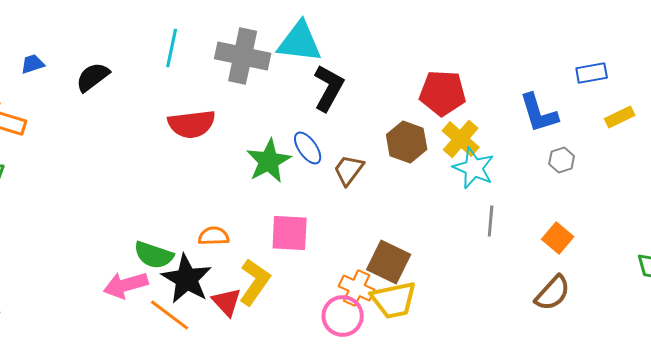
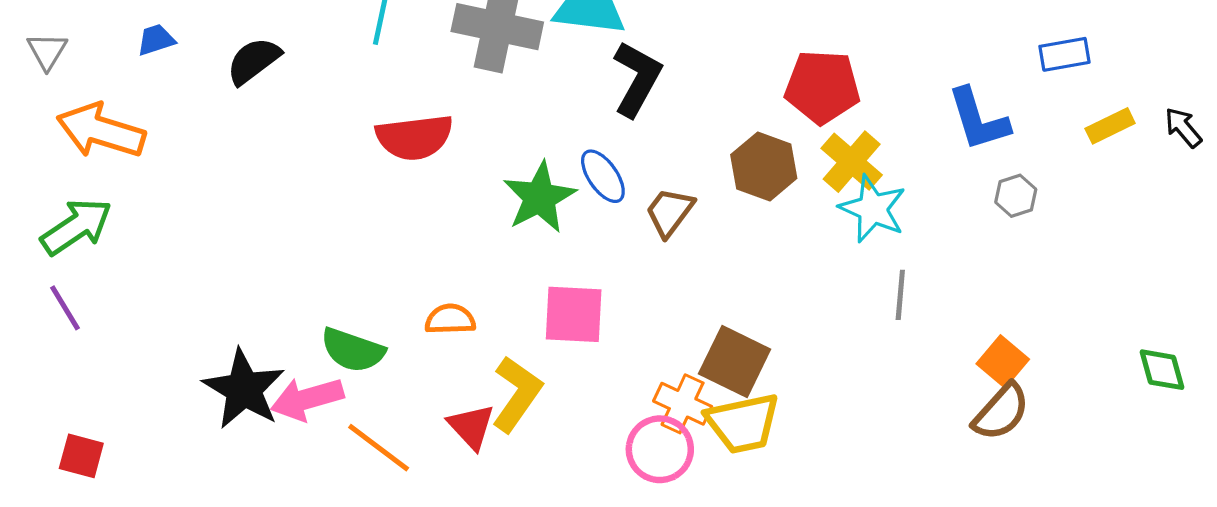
orange square: (558, 238) -> (1003, 362), moved
black star: (187, 279) -> (244, 389), moved

